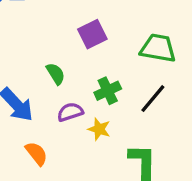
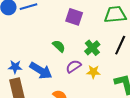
purple square: (92, 34) -> (74, 17), turned -30

